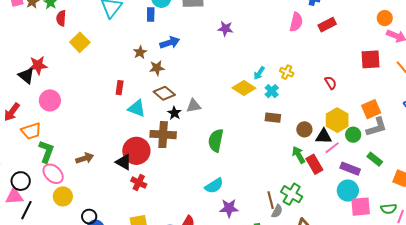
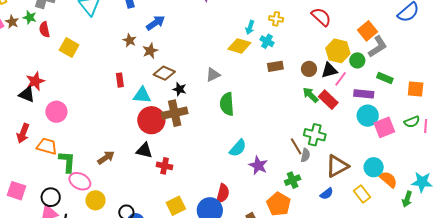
red semicircle: (331, 83) -> (321, 17), size x1.5
gray triangle: (194, 106) -> (213, 75), moved
orange trapezoid: (31, 131) -> (47, 146), turned -130
red circle: (136, 151) -> (151, 120), moved
purple star: (229, 208) -> (258, 165), turned -30

